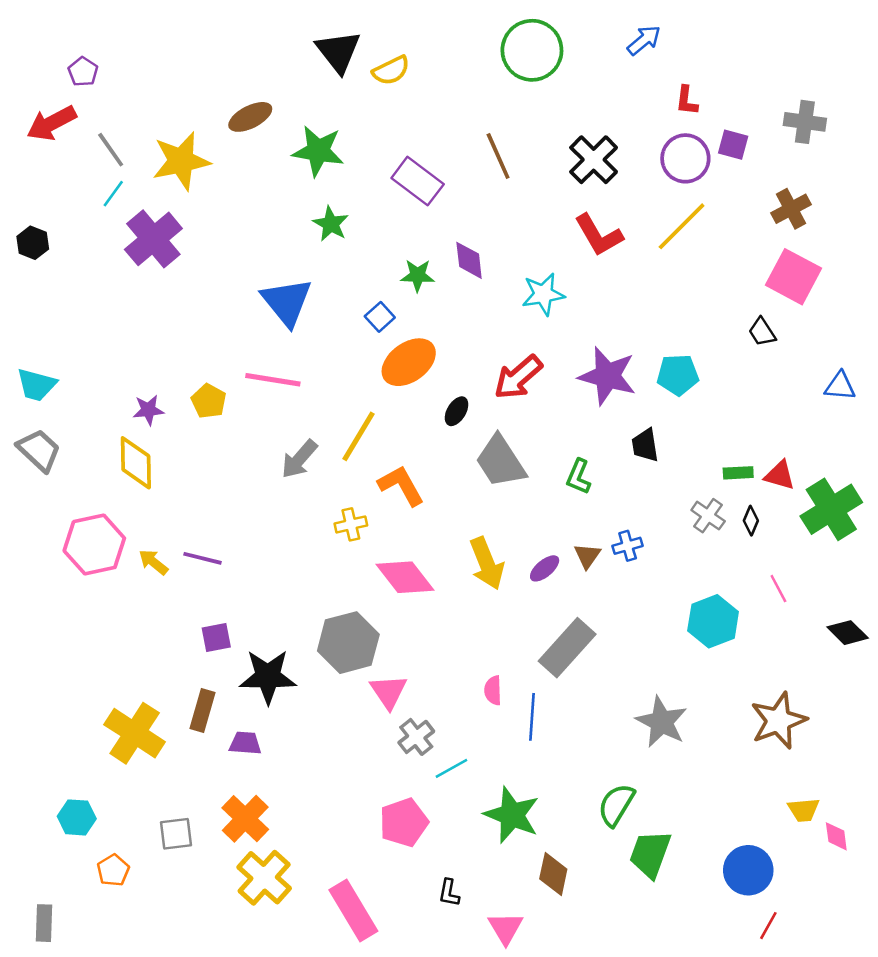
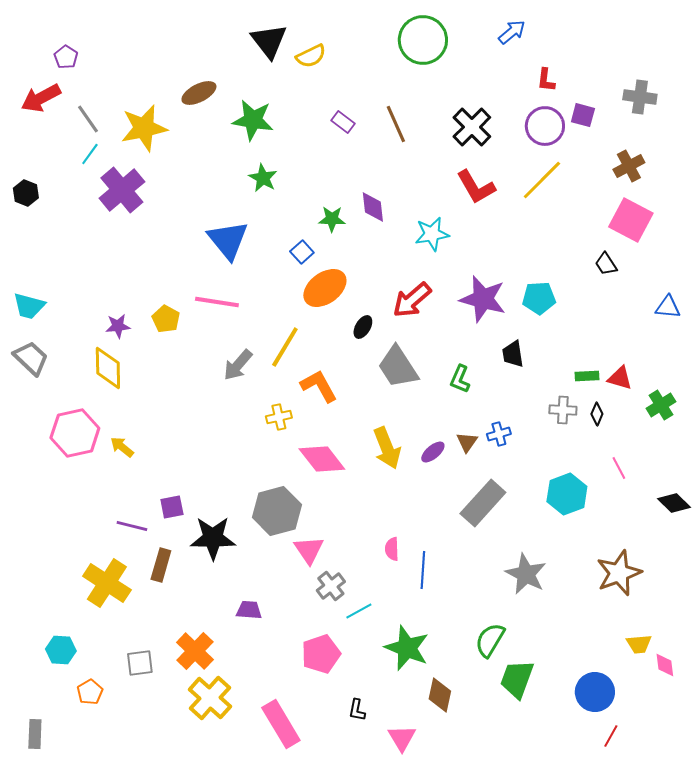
purple rectangle: (418, 181) -> (343, 122), moved, size x0.6
green cross: (831, 509) -> (661, 405), size x0.6
gray cross: (708, 516) -> (563, 410), turned -32
purple line: (202, 558) -> (132, 526), moved
gray rectangle: (567, 648) -> (483, 503), moved
purple trapezoid: (245, 743) -> (249, 610), moved

